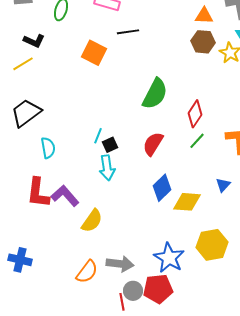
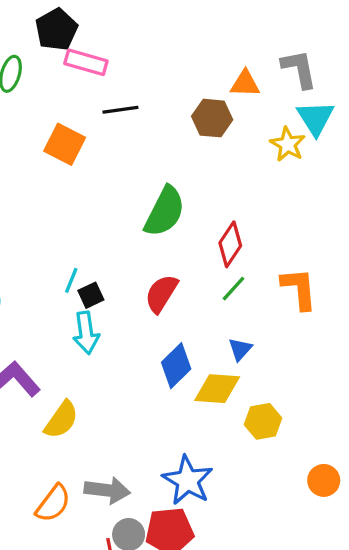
brown hexagon: (203, 42) -> (212, 118), moved
blue triangle: (223, 185) -> (240, 349), moved
yellow hexagon: (212, 245) -> (263, 421), moved, size x0.7

